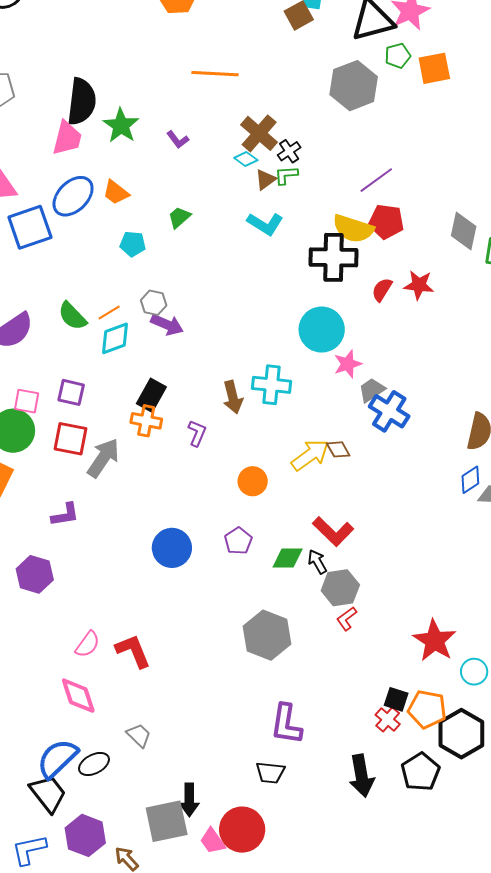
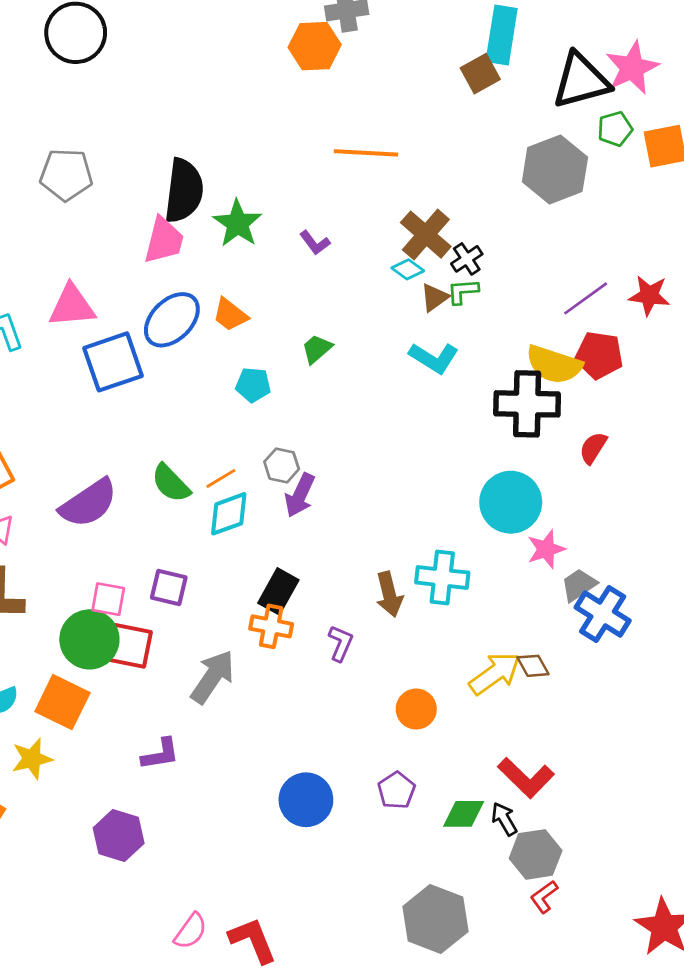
red star: (419, 285) -> (649, 295), moved
purple arrow: (167, 325) -> (300, 495), turned 92
red square: (70, 439) -> (130, 646), moved

